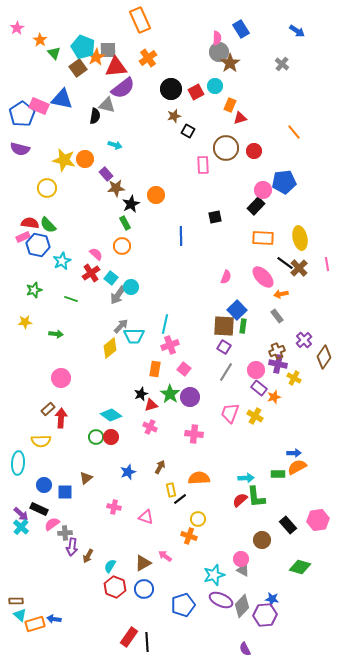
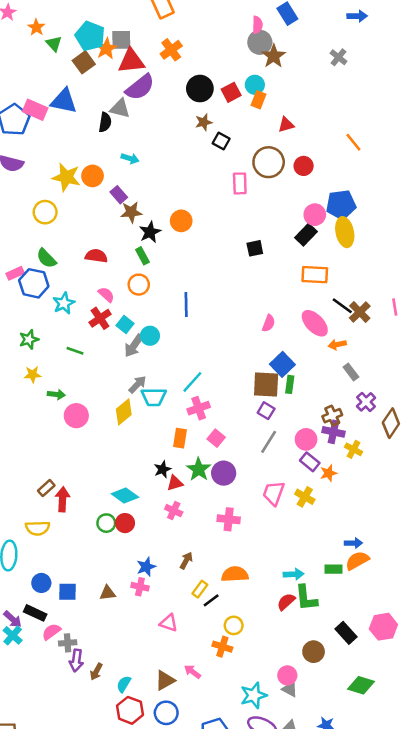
blue arrow: (297, 31) -> (357, 16), turned -35
orange rectangle: (230, 105) -> (259, 100), moved
red semicircle: (30, 223) -> (96, 256), moved
blue line: (181, 236) -> (186, 305), moved
yellow ellipse: (300, 238) -> (345, 232), moved
gray rectangle: (277, 316) -> (351, 372), moved
yellow star: (25, 322) -> (33, 374), moved
cyan line: (165, 324) -> (192, 382), turned 30
pink circle: (61, 378) -> (76, 416), moved
brown triangle: (86, 478) -> (108, 593), moved, turned 32
yellow rectangle: (171, 490) -> (200, 589), turned 48
pink cross: (114, 507) -> (140, 587), moved

